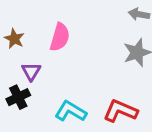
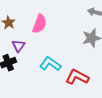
cyan L-shape: (71, 111) -> (50, 64), moved

